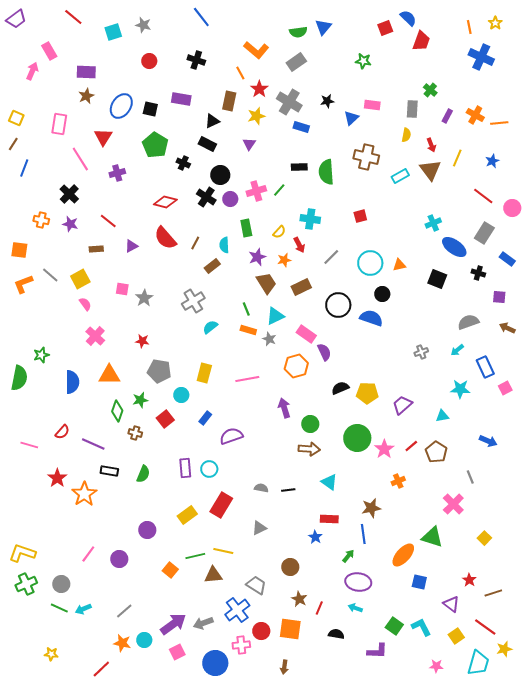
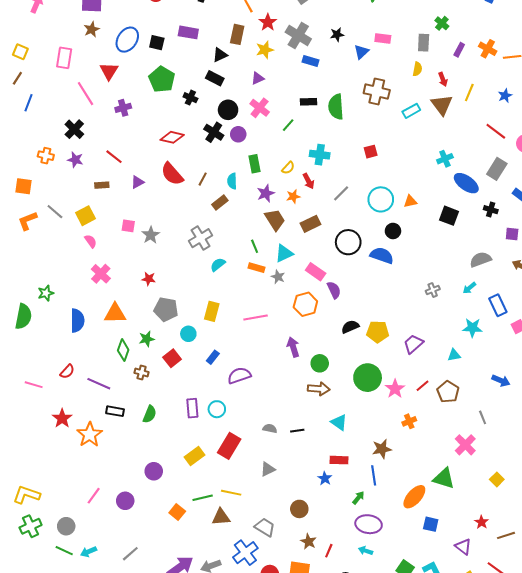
purple triangle: (249, 144) -> (258, 78), turned 32
pink cross: (256, 191) -> (260, 108), moved, turned -36

